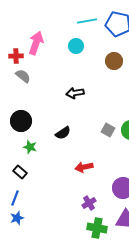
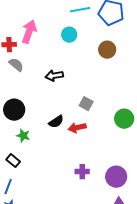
black arrow: (75, 93) -> (54, 76), moved
gray square: (108, 130) -> (86, 104), moved
red arrow: (84, 167) -> (77, 128), moved
purple cross: (89, 203) -> (82, 172), moved, turned 32

